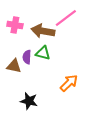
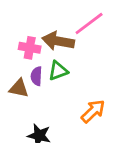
pink cross: (15, 25) -> (30, 48), moved
green triangle: (43, 53) -> (58, 71), turned -35

